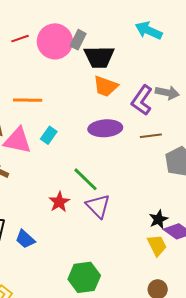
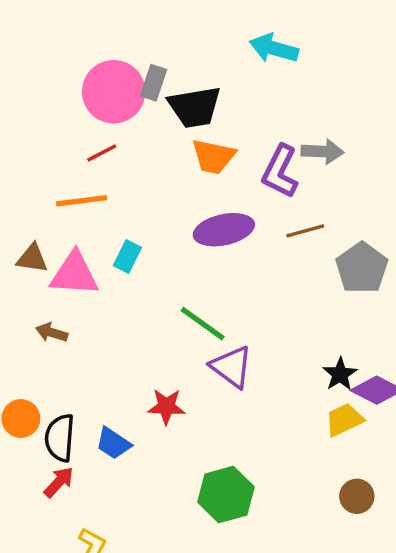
red line: (20, 39) -> (102, 153), moved
red star: (59, 202) -> (166, 407), moved, turned -30
yellow trapezoid: (157, 245) -> (344, 420), turned -80

